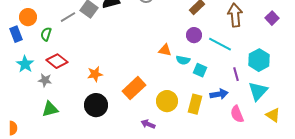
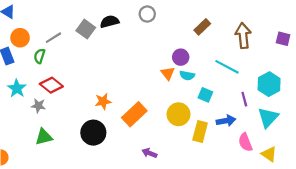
gray line: (68, 17) -> (53, 38), moved
purple square: (272, 18) -> (283, 39), turned -32
purple circle: (194, 35) -> (181, 57), moved
orange triangle: (165, 50) -> (168, 73), turned 40
cyan semicircle: (183, 60) -> (187, 75), moved
orange star: (95, 74) -> (103, 101), moved
yellow circle: (167, 101) -> (179, 114), moved
yellow triangle: (273, 115) -> (269, 154), moved

